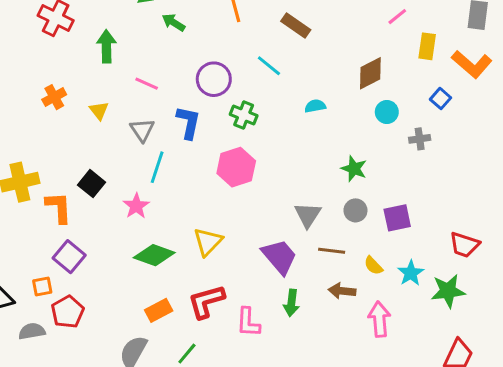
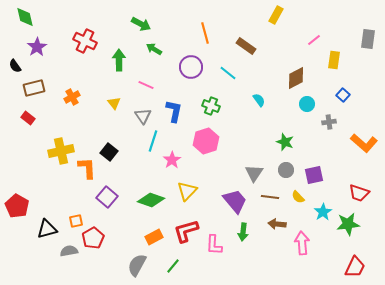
green arrow: (174, 23) -> (154, 49), moved
orange L-shape: (472, 64) -> (364, 143), moved
purple circle: (214, 79) -> (191, 67), moved
orange cross: (54, 97) -> (72, 97), moved
cyan semicircle: (315, 106) -> (259, 100), turned 64
pink star: (136, 206) -> (172, 160), moved
purple square: (69, 257) -> (107, 197), moved
yellow semicircle: (373, 266) -> (298, 197), moved

